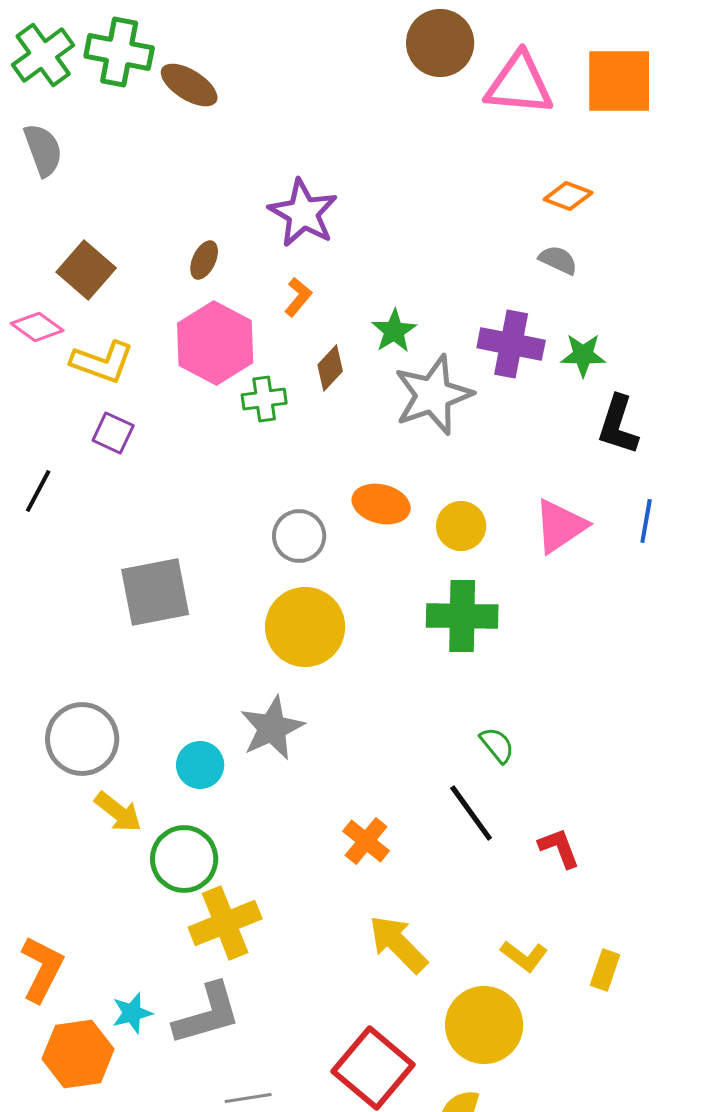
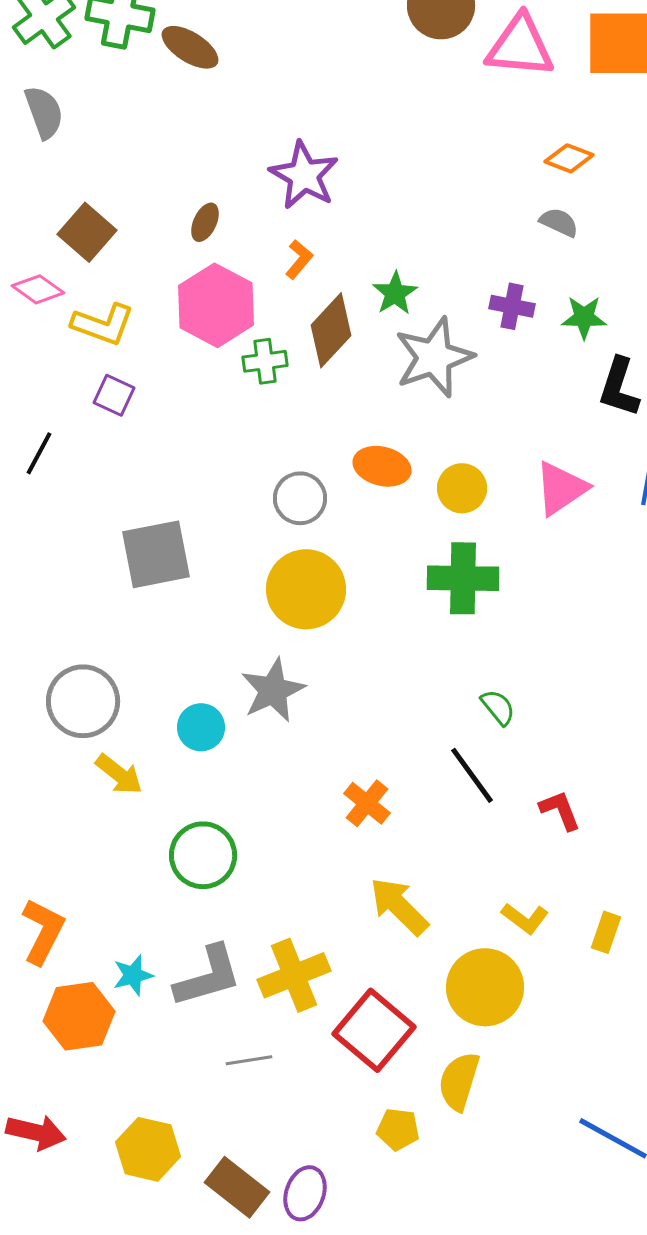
purple cross: (511, 344) -> (512, 306), size x0.7
brown diamond: (330, 368) -> (331, 330), size x1.6
green circle: (184, 859) -> (203, 855), moved
yellow cross: (225, 923) -> (294, 975), moved

